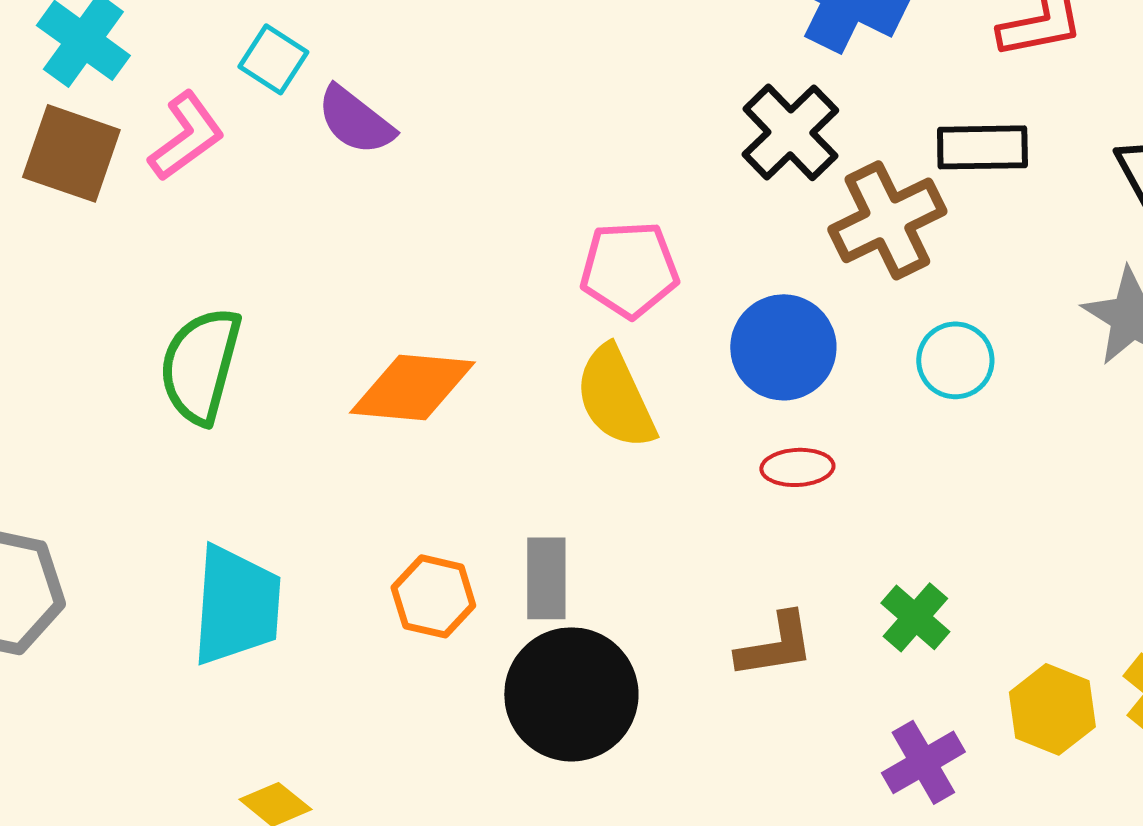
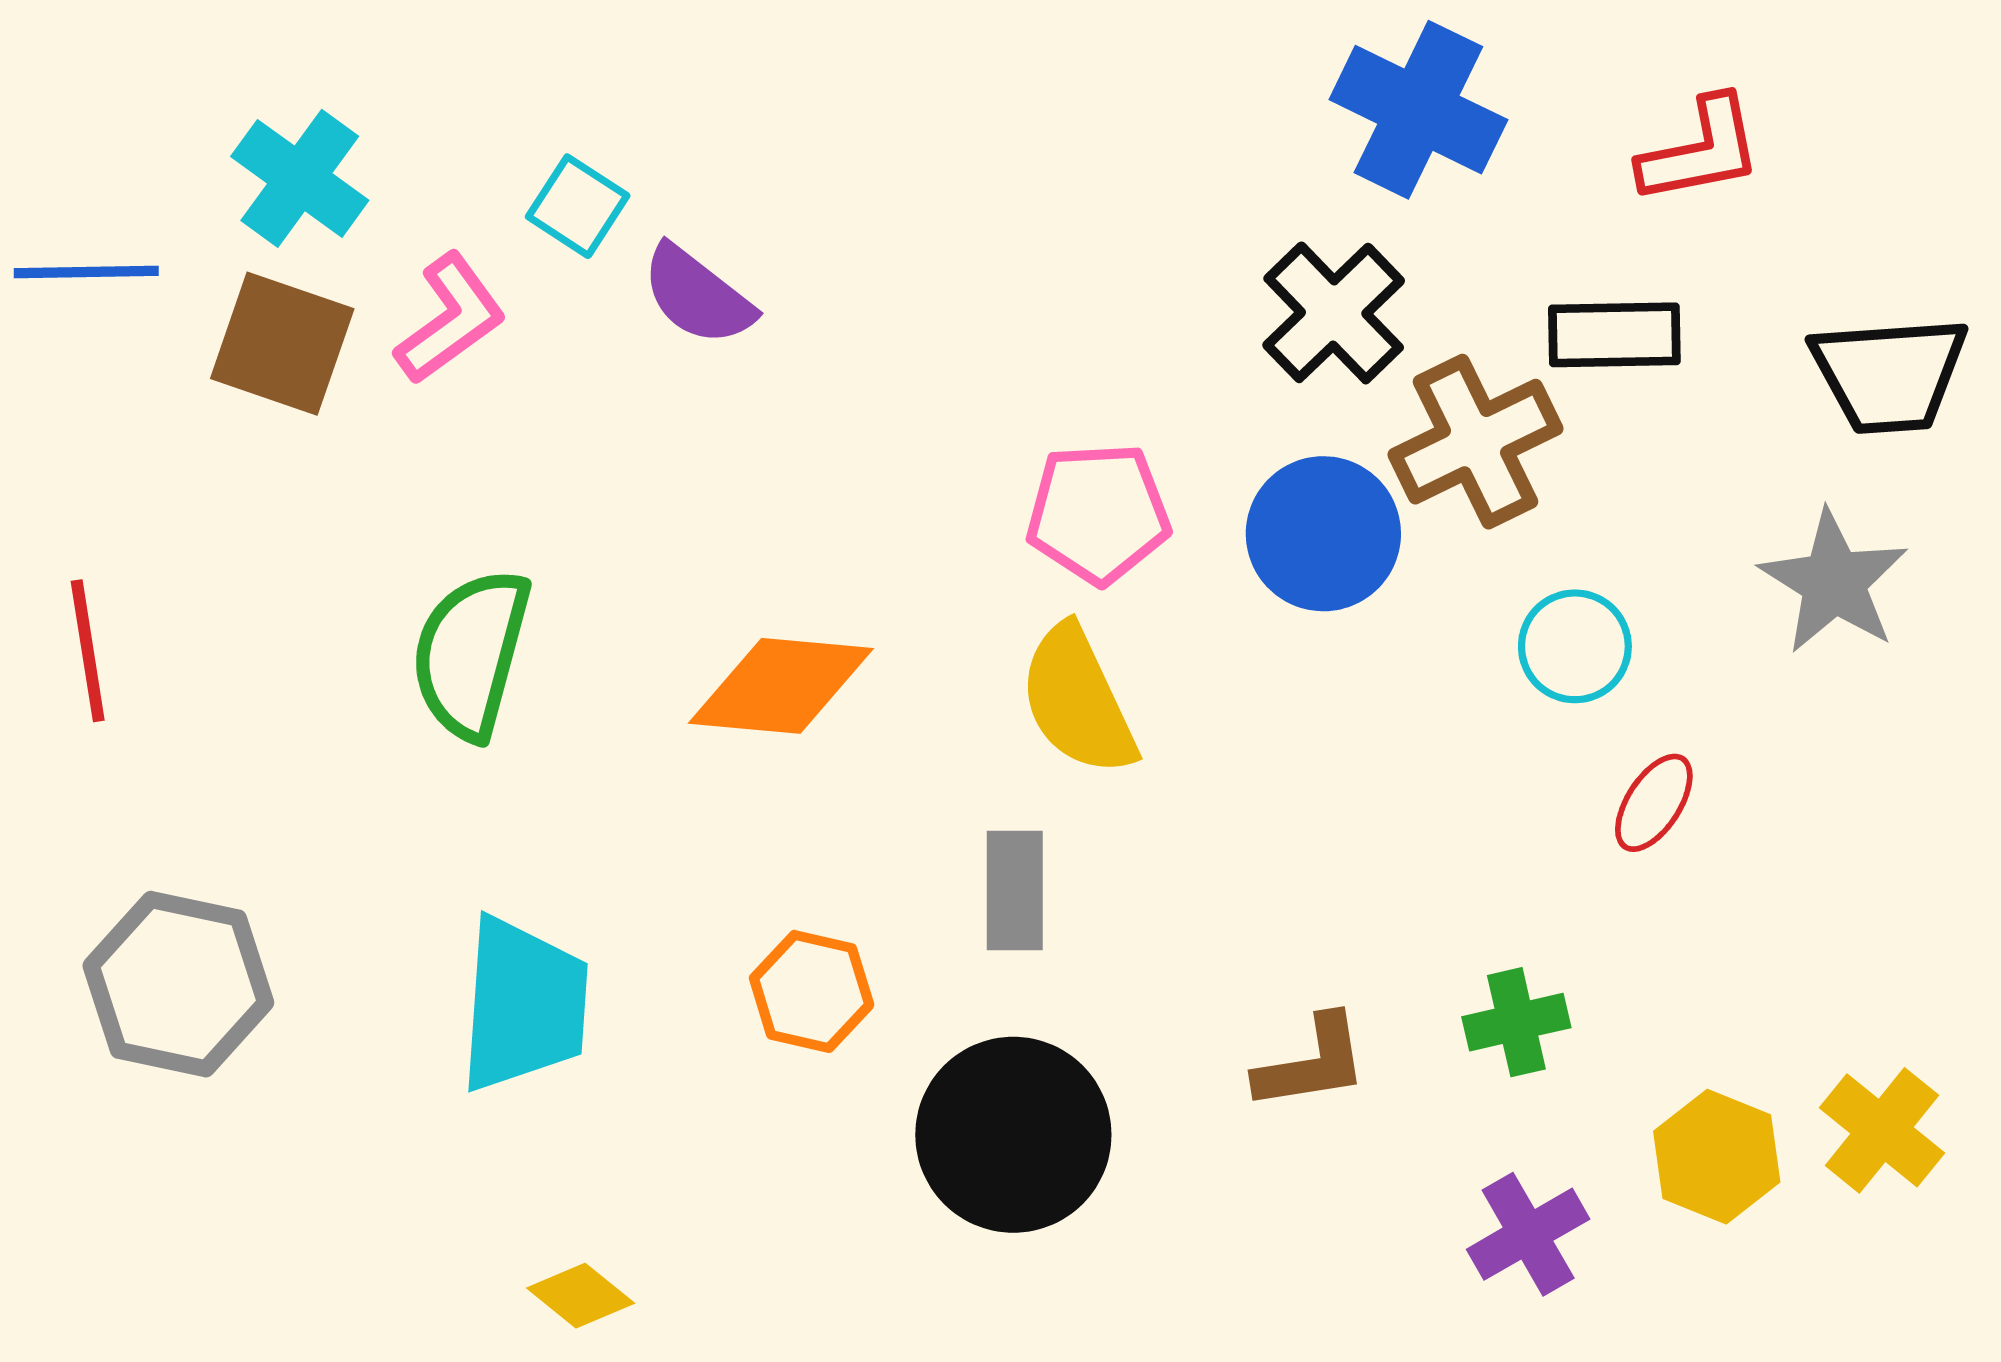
blue circle: (783, 347) -> (1323, 534), moved
red ellipse: (797, 467) -> (1654, 803), moved, turned -54
gray rectangle: (546, 578) -> (1015, 891), moved
green cross: (915, 617) -> (1516, 1022), turned 36

